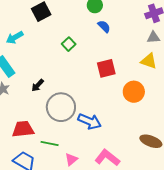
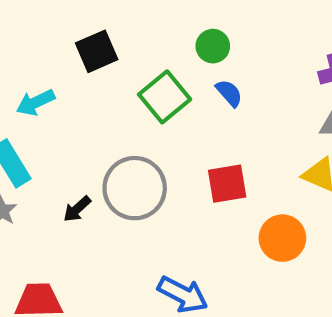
green square: (69, 44) -> (165, 97), moved, size x1.6
gray circle: (61, 107) -> (135, 188), moved

